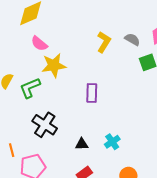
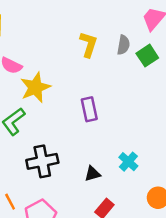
gray semicircle: (132, 39) -> (123, 45), moved, turned 84
black cross: (45, 125) -> (42, 161), turned -30

